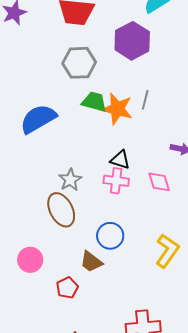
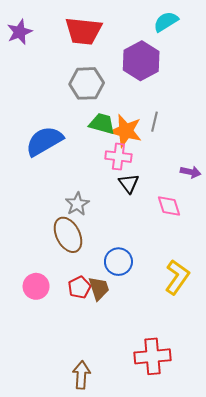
black triangle: (120, 160) -> (129, 183), turned 35
pink cross: (116, 181) -> (118, 157), moved
brown trapezoid: (91, 262) -> (99, 288), turned -145
red pentagon: (67, 288) -> (79, 287), moved

